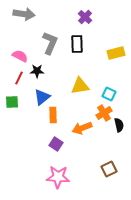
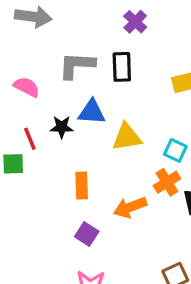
gray L-shape: (50, 43) -> (77, 65), turned -110
black star: (37, 71) -> (62, 127), moved
red line: (19, 78) -> (30, 139), moved, turned -48
blue triangle: (42, 97) -> (92, 112), moved, turned 42

